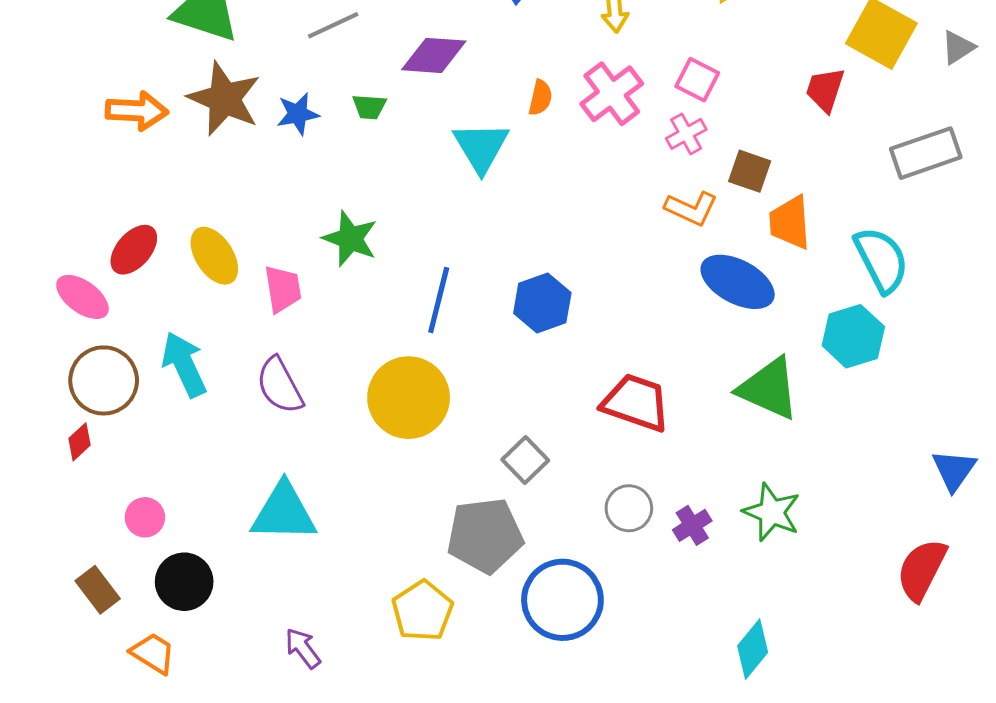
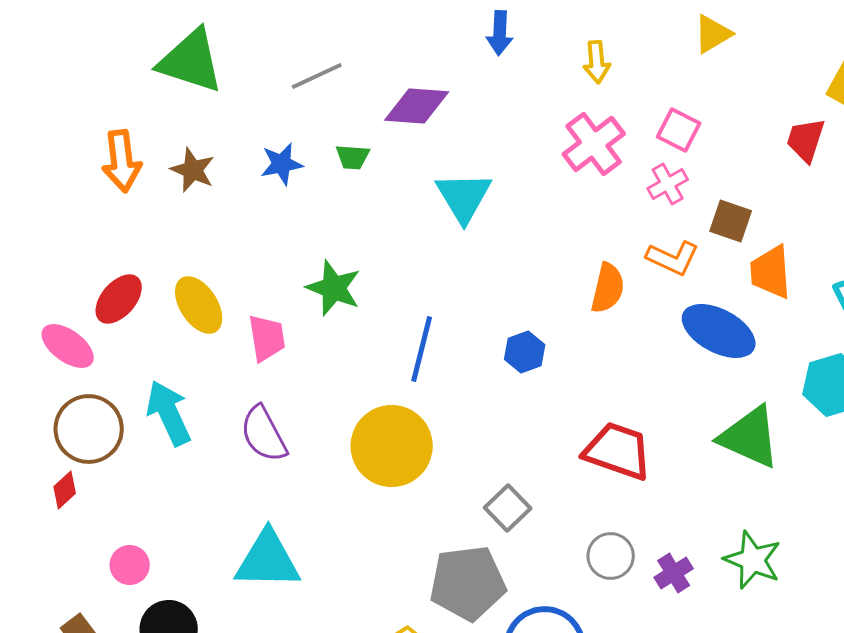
orange semicircle: (540, 98) -> (608, 288), moved, size x1.4
brown star: (224, 99) -> (193, 170), moved, size x0.6
orange arrow: (137, 111) -> (122, 161), turned 80
blue hexagon: (542, 303) -> (525, 352), size x0.7

